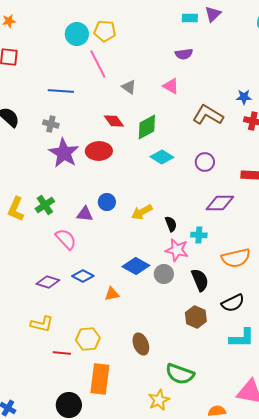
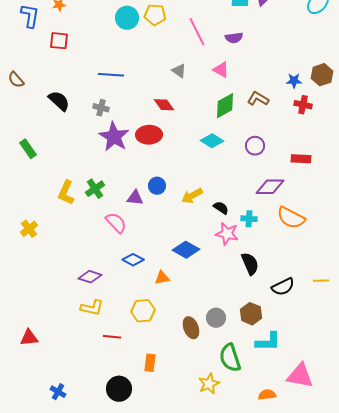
pink line: (98, 64) -> (197, 32), moved
brown L-shape: (208, 115) -> (258, 99), size x0.7
green diamond: (147, 127) -> (225, 106), moved
black semicircle: (171, 224) -> (221, 208), turned -35
orange semicircle: (236, 258) -> (291, 218), moved, turned 40
gray circle: (164, 274) -> (216, 318), moved
purple diamond: (48, 282) -> (90, 277), moved
brown hexagon: (196, 317) -> (251, 314), moved
cyan L-shape: (242, 338) -> (268, 342), moved
yellow hexagon: (88, 339) -> (143, 311), moved
green semicircle: (180, 374) -> (230, 358), turned 52
orange rectangle: (100, 379) -> (150, 363), size x0.6

